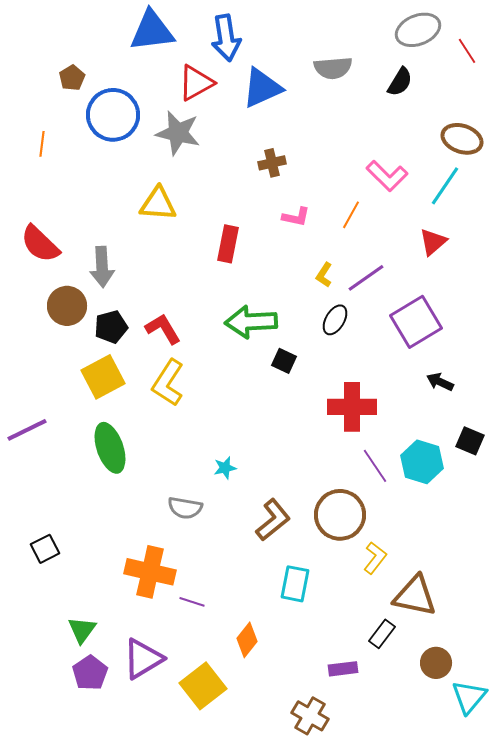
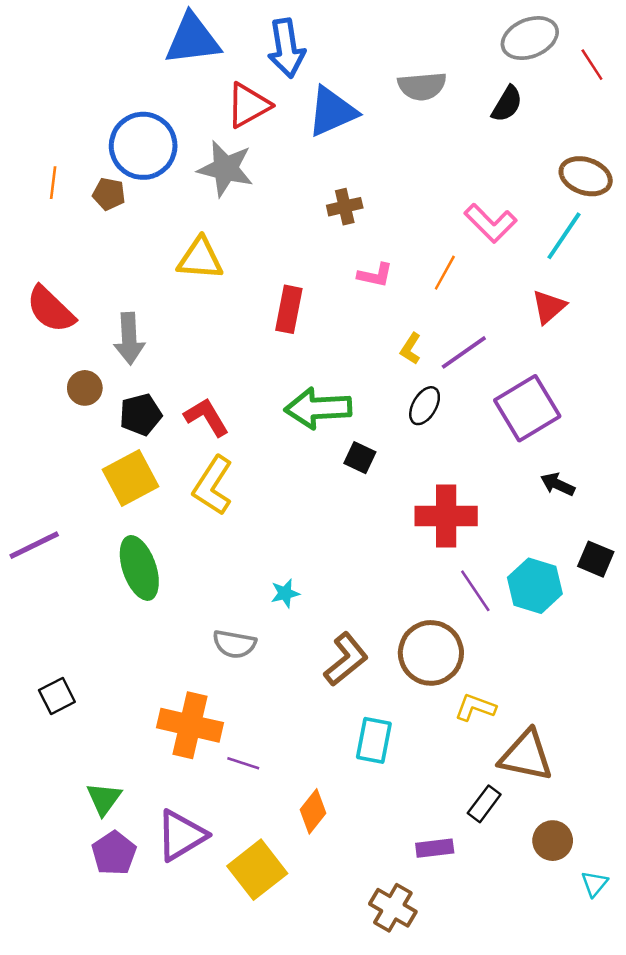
brown pentagon: (72, 78) -> (109, 194), moved, turned -30
brown circle: (67, 306) -> (85, 388), size x0.7
yellow L-shape: (375, 558) -> (475, 707), turned -108
cyan triangle: (469, 697) -> (594, 884), size x0.6

